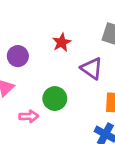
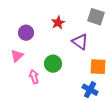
pink arrow: (29, 116) -> (34, 77), turned -104

